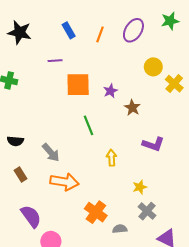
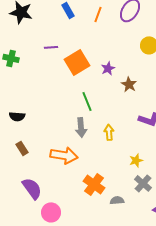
purple line: (55, 61) -> (51, 47), moved
orange square: (78, 85) -> (77, 62), turned -30
gray arrow: (51, 153) -> (81, 127), moved, turned 36

